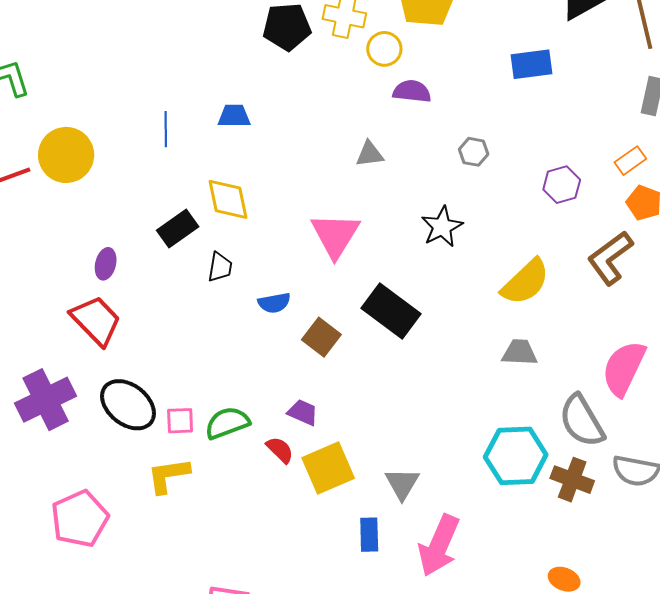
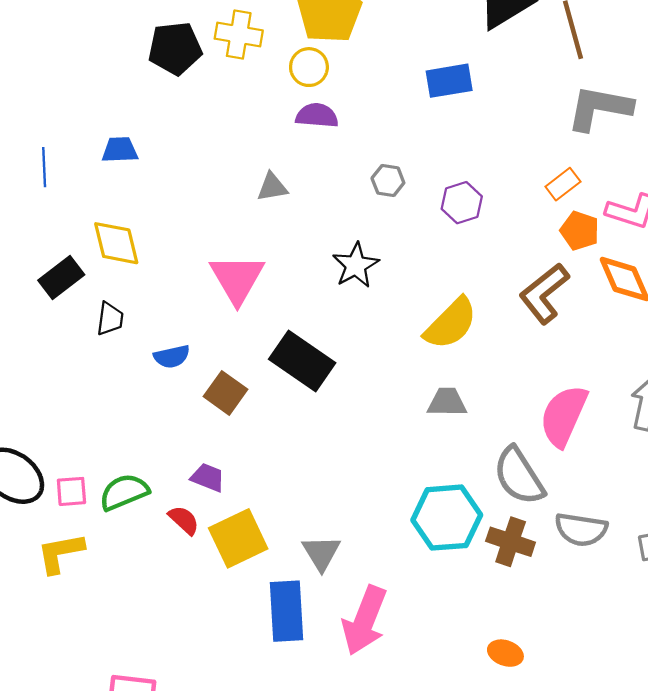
yellow circle: (384, 49) -> (309, 67), moved
purple hexagon: (562, 185) -> (462, 203), moved
blue rectangle: (369, 535) -> (286, 611), size x1.6

